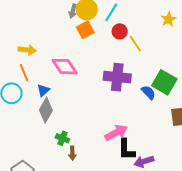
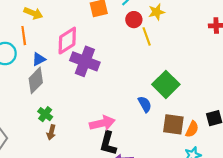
yellow star: (169, 19) -> (157, 12), moved
pink diamond: (65, 67) -> (67, 41), turned 76
purple cross: (117, 77) -> (85, 61), moved
blue semicircle: (148, 92) -> (145, 104), moved

